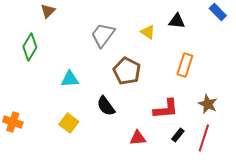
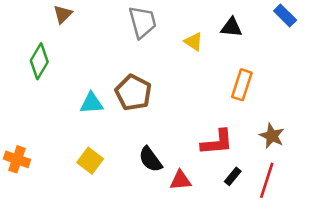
gray trapezoid: (103, 35) -> (143, 22), moved, turned 128
brown pentagon: (127, 71) -> (133, 93), moved
black semicircle: (106, 106) -> (150, 159), moved

